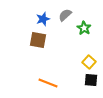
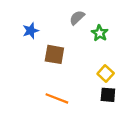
blue star: (43, 19) -> (31, 31), moved
brown square: (38, 40) -> (54, 54), moved

